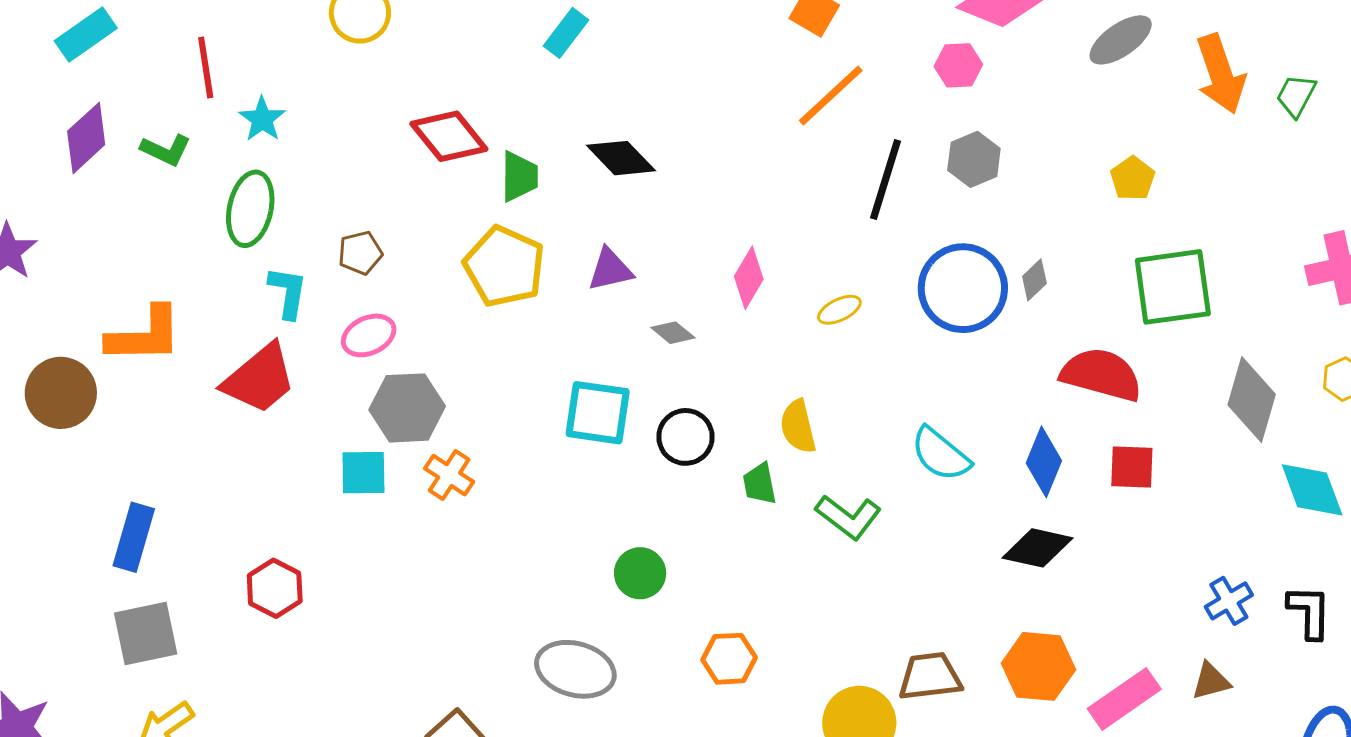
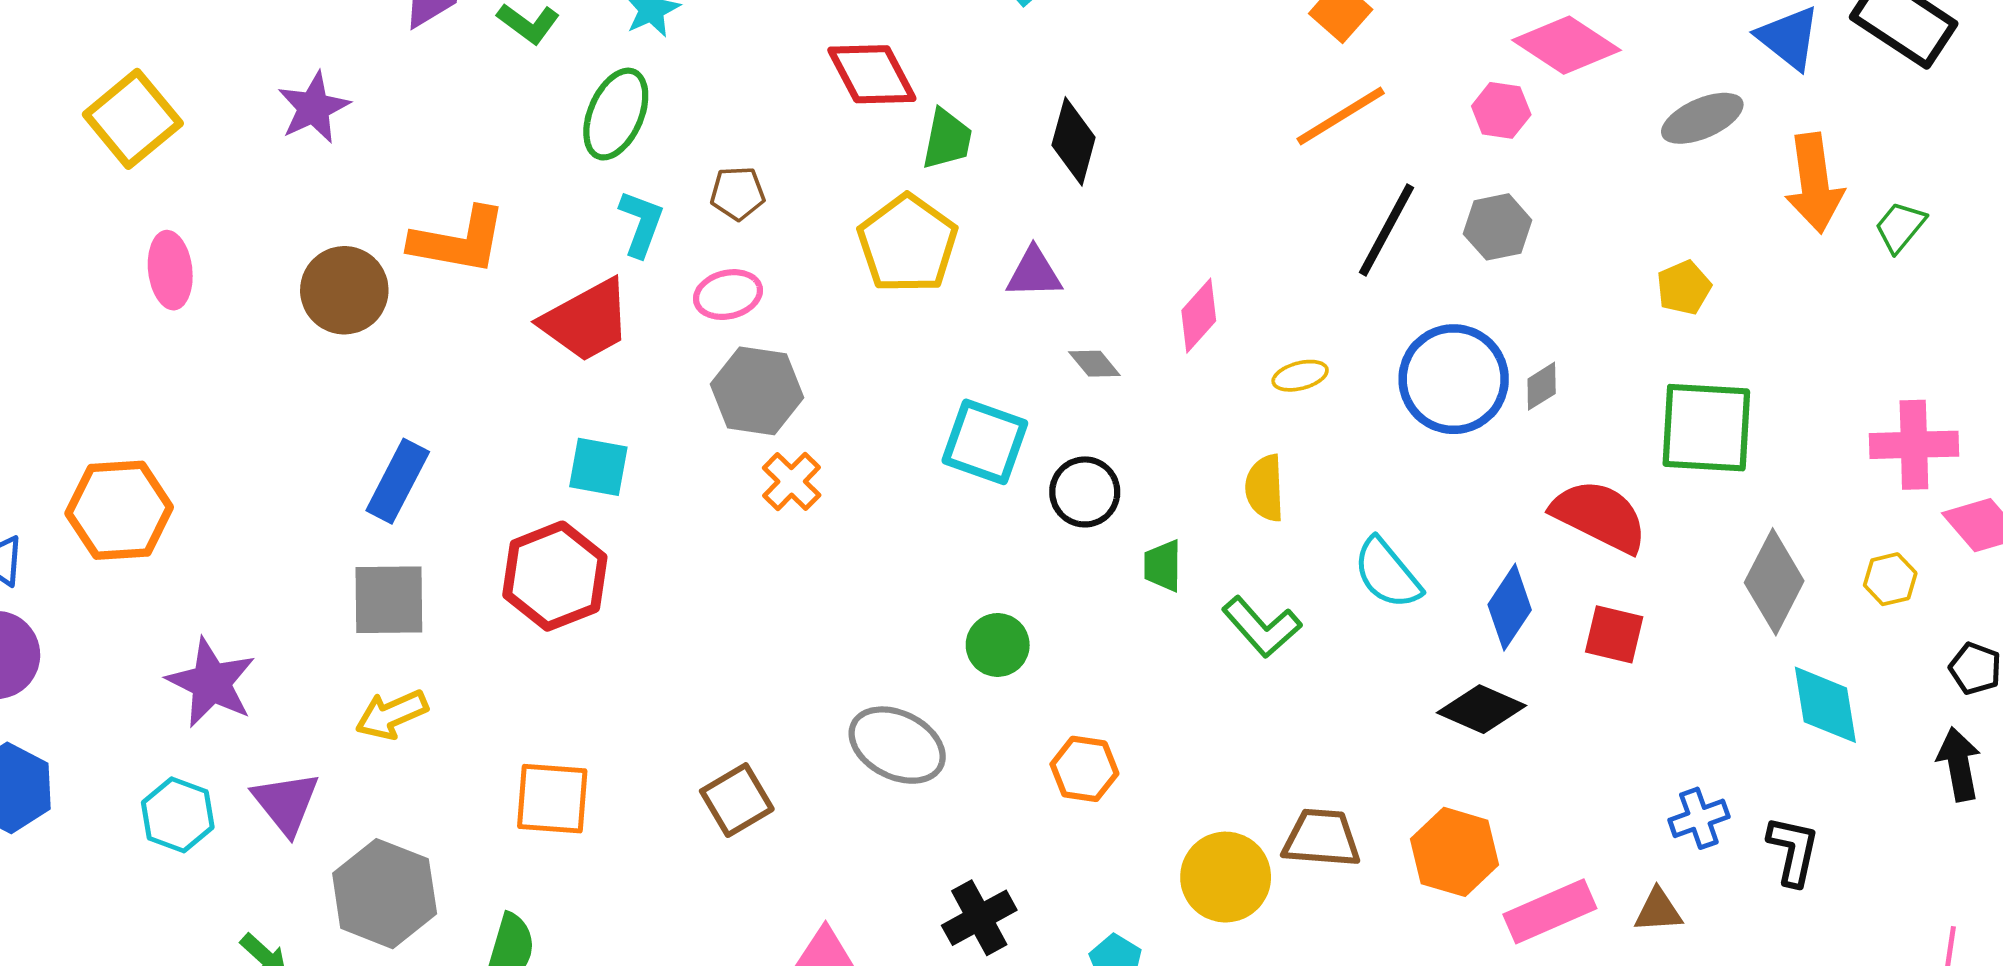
black diamond: (621, 158) -> (1074, 141), turned 48
yellow semicircle: (798, 427) -> (1265, 488), moved
cyan square: (363, 473) -> (598, 467), moved
red hexagon: (275, 588) -> (555, 576), size x1.5

